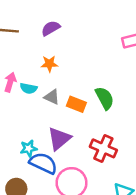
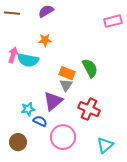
cyan semicircle: (29, 88) -> (28, 60), size x1.5
gray triangle: (52, 97) -> (66, 85), moved, turned 40
blue semicircle: (43, 163) -> (40, 121), size x0.6

